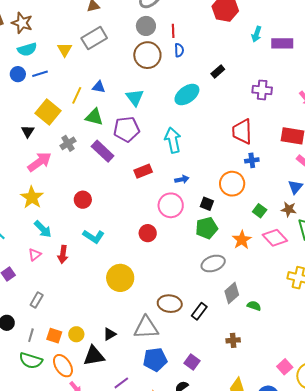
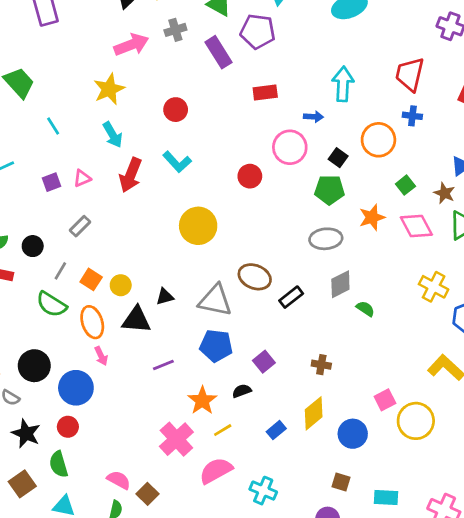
cyan arrow: (173, 140) -> (343, 84), moved
red arrow: (63, 254) -> (131, 175), size x1.4
pink triangle: (35, 255) -> (82, 178), moved
brown cross: (233, 340) -> (321, 365), moved

